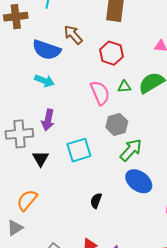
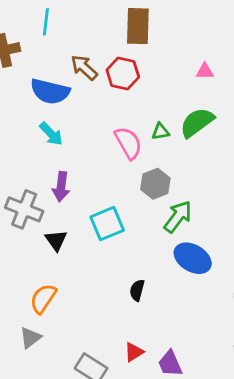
red hexagon: (111, 53) -> (123, 73), moved
cyan arrow: (44, 81) -> (51, 134), turned 30
gray cross: (19, 134) -> (24, 209), turned 32

